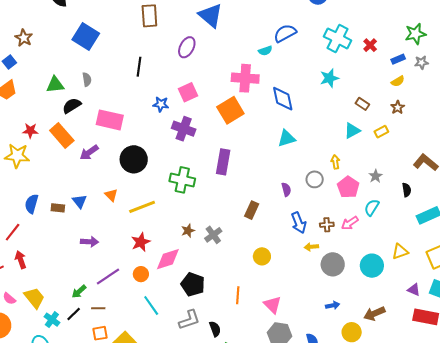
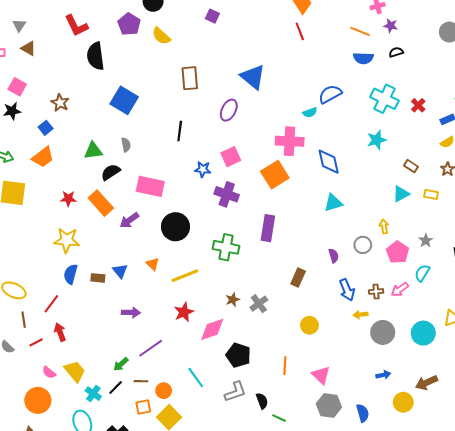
yellow rectangle: (381, 132) -> (431, 194), turned 40
yellow star: (17, 156) -> (67, 240), moved
orange circle: (141, 274) -> (164, 391), moved

